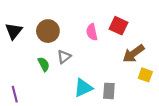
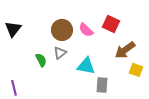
brown circle: (48, 31) -> (62, 30), moved
pink semicircle: (92, 32) -> (86, 30), turned -35
cyan triangle: (83, 88) -> (86, 66), moved, turned 36

